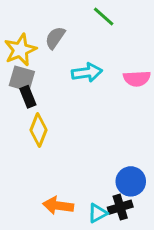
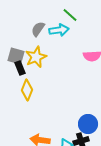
yellow star: (20, 50) -> (36, 57), moved
cyan arrow: (87, 72) -> (59, 30), moved

